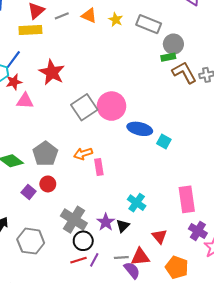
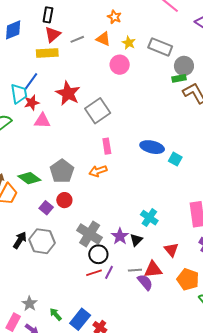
pink circle: (112, 106) -> (120, 65), moved, size x0.7
gray square: (84, 107) -> (98, 111), moved
pink rectangle: (99, 167) -> (107, 146), moved
gray hexagon: (31, 241) -> (42, 241), moved

